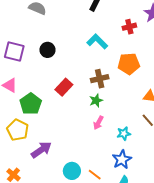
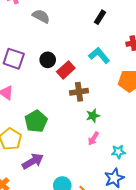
brown cross: (100, 79) -> (79, 92), moved
red rectangle: (64, 87) -> (66, 70), moved
green pentagon: (31, 104) -> (36, 121), moved

